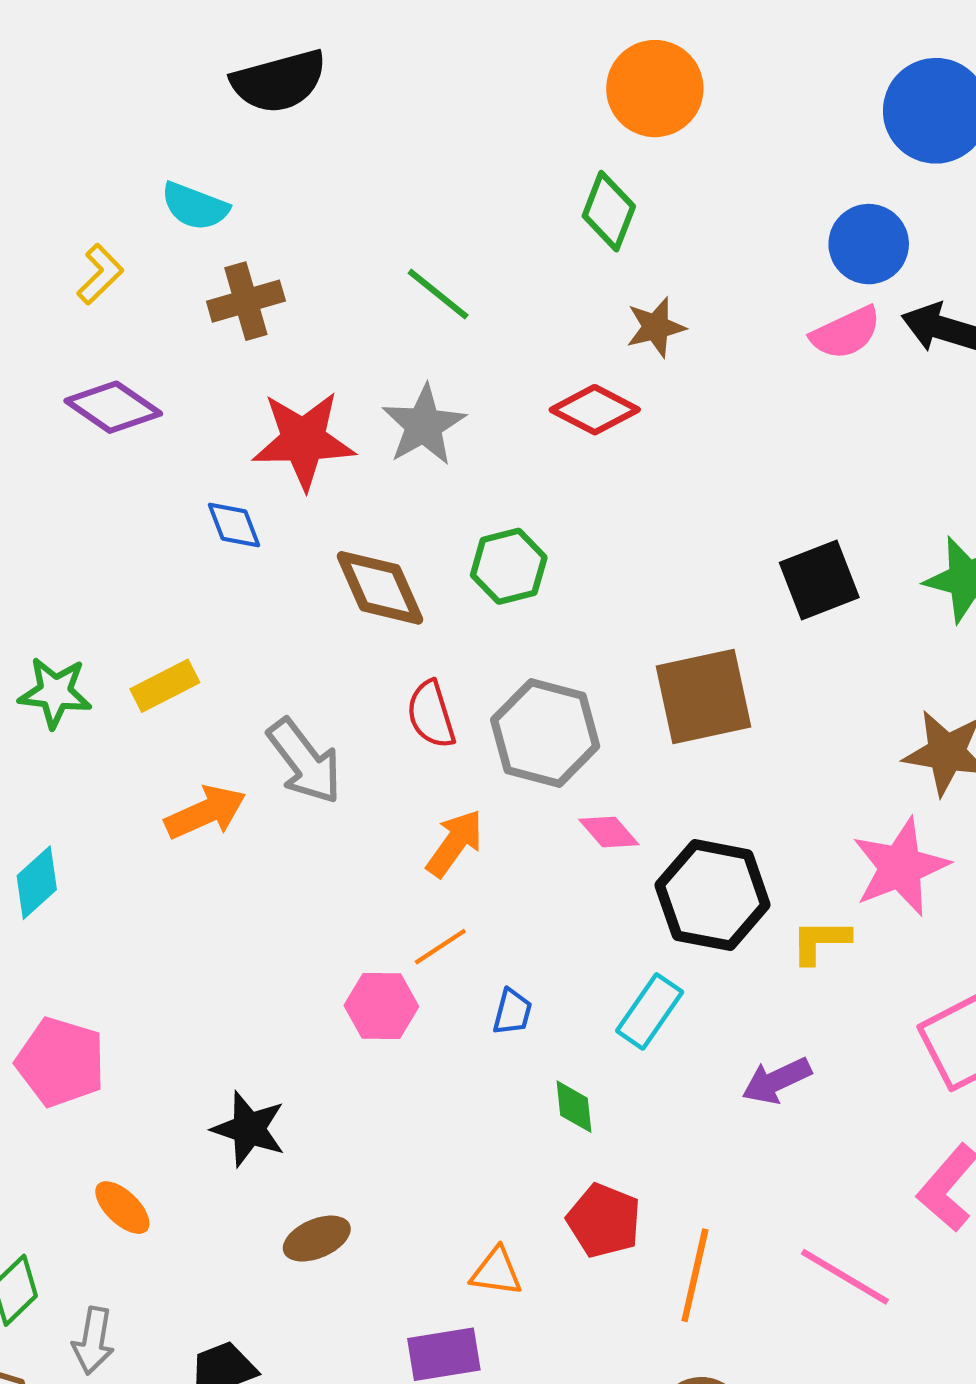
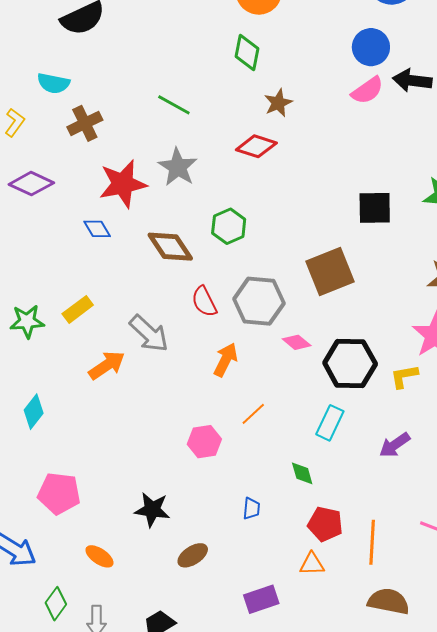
black square: (819, 580) -> (375, 208), turned 30
orange line: (440, 947) -> (253, 414), moved
blue trapezoid: (512, 1012) -> (252, 509), moved
orange triangle: (496, 1272) -> (312, 564), moved

